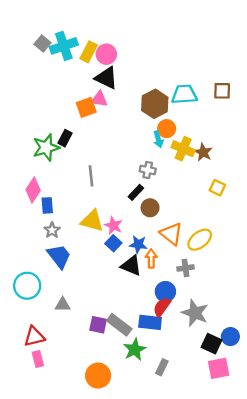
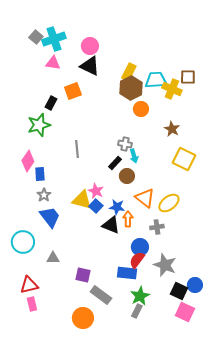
yellow rectangle: (89, 52) -> (129, 72), moved
pink triangle: (99, 99) -> (53, 63), moved
black rectangle: (65, 138) -> (51, 103), moved
cyan arrow: (158, 139) -> (134, 156), moved
yellow cross: (183, 149) -> (172, 89), moved
yellow square: (217, 188) -> (184, 159), size x1.6
yellow triangle: (92, 221) -> (82, 200), moved
gray rectangle: (119, 325) -> (101, 295), moved
green star: (135, 350) -> (140, 296), moved
pink square: (219, 368) -> (185, 312), turned 36

